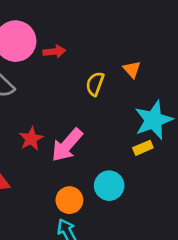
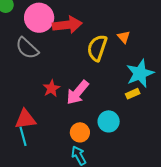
red arrow: (54, 51) -> (67, 25), size x1.8
yellow semicircle: (95, 84) -> (97, 48), size x1.5

